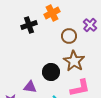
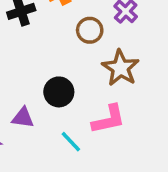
brown star: (74, 61) -> (121, 68), moved

